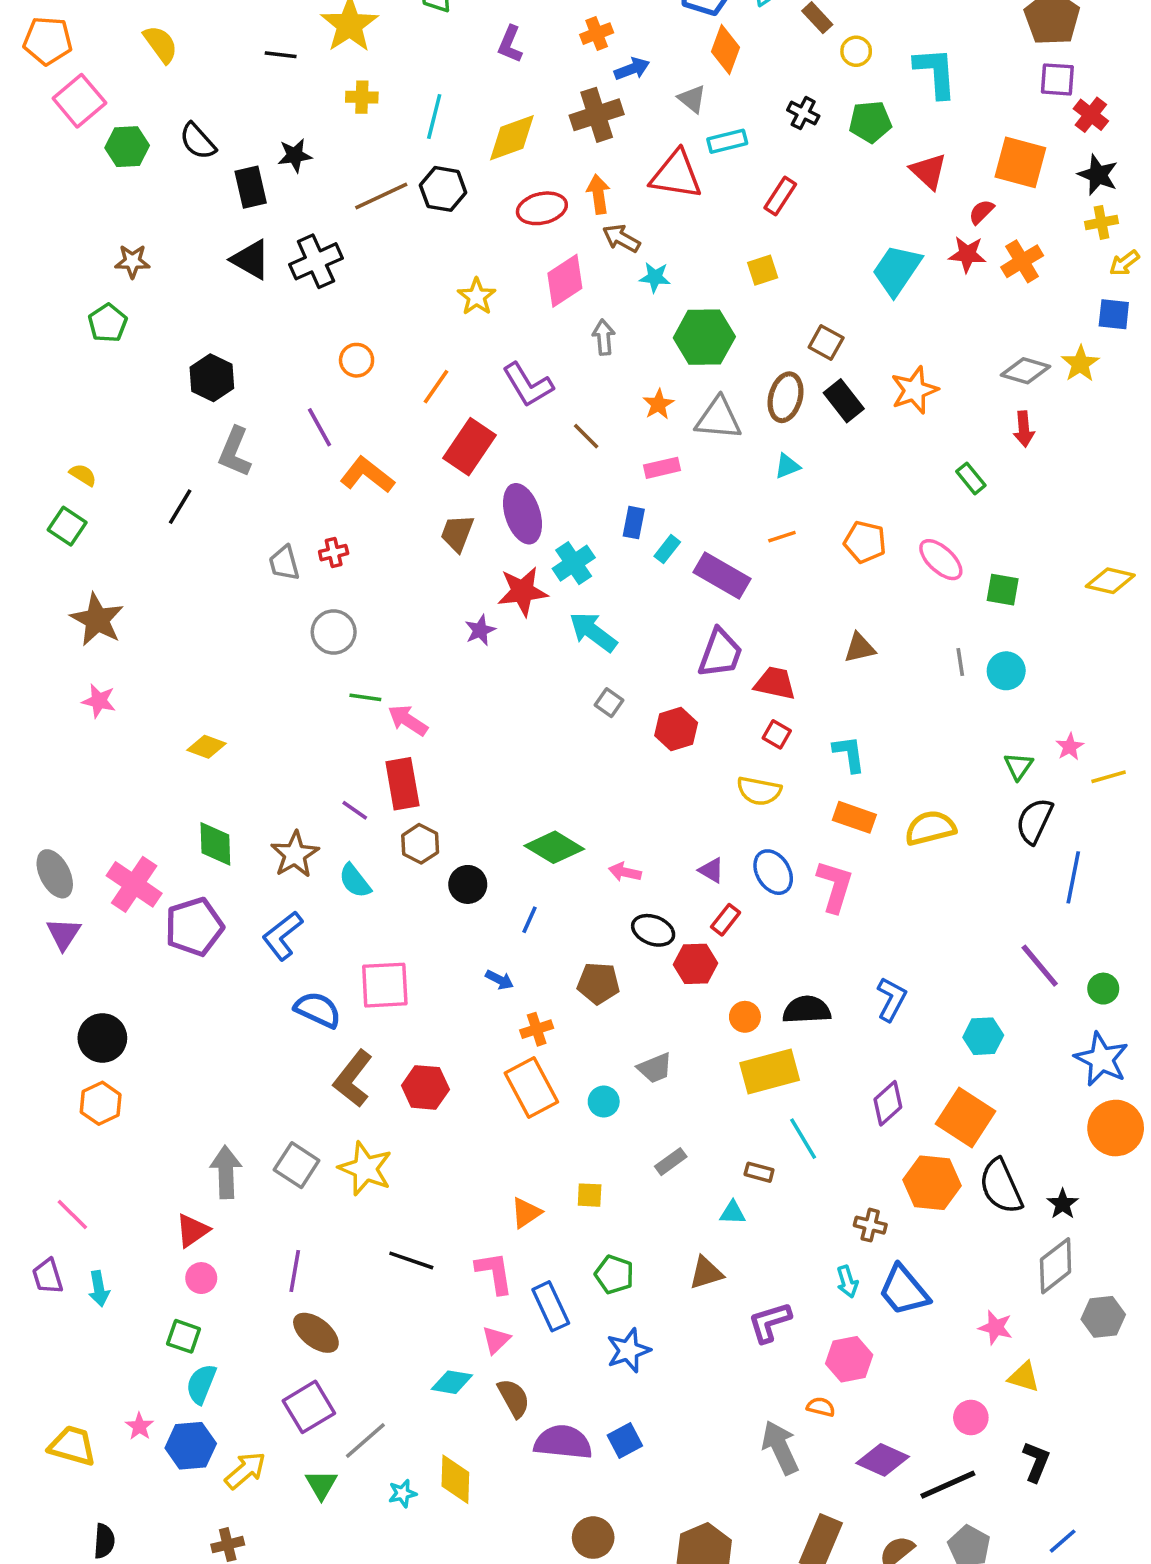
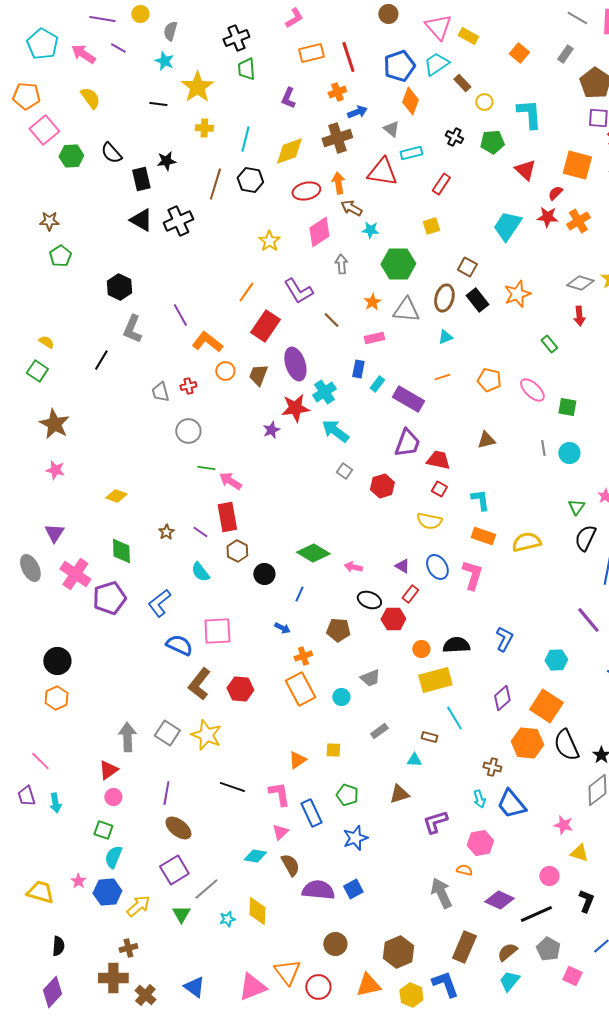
brown line: (381, 196) -> (215, 184), turned -48
brown star: (132, 261) -> (49, 221), moved
orange circle: (357, 360) -> (225, 371), moved
brown star: (295, 854) -> (166, 532), moved, size x0.6
purple triangle: (64, 934) -> (54, 533), moved

